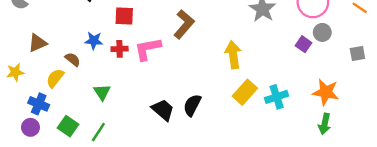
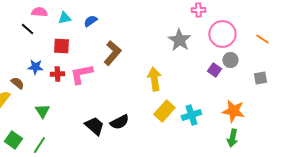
black semicircle: (192, 105) -> (119, 122), turned -144

